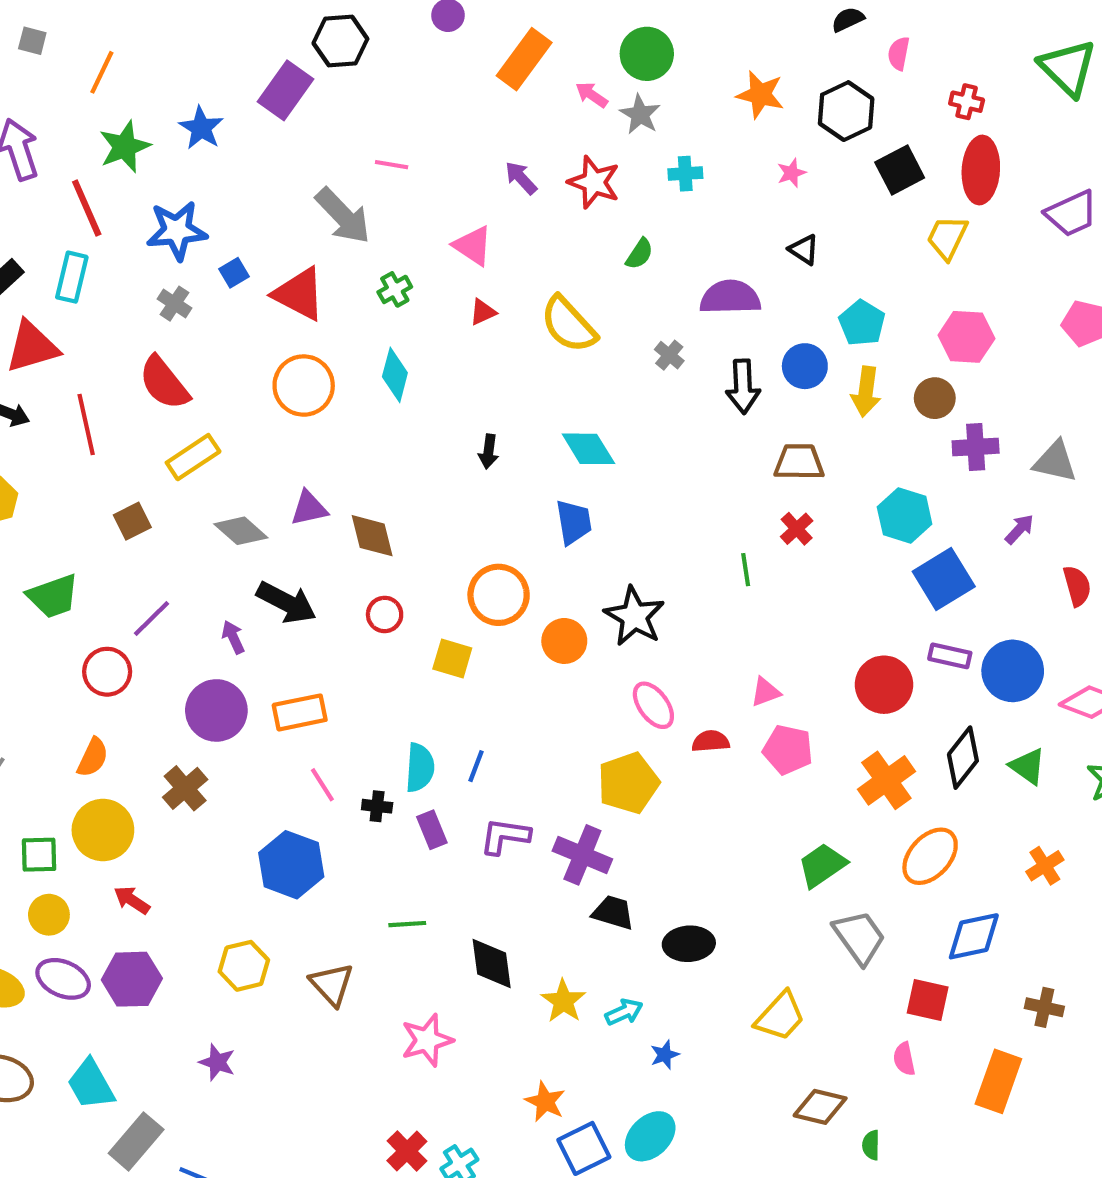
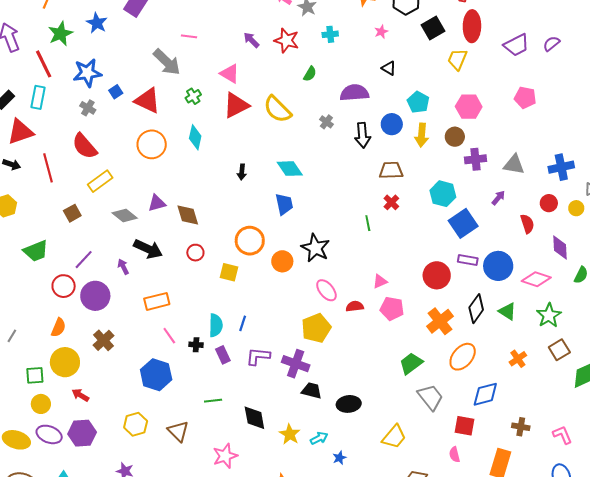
red triangle: (483, 312) -> (236, 105), size x2.0
purple circle: (216, 710) -> (95, 296), moved

